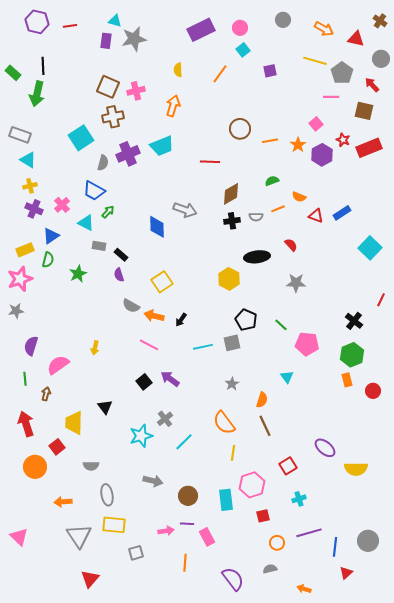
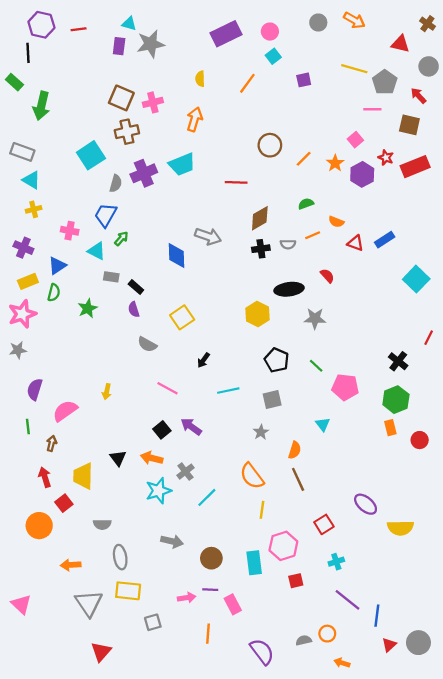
orange arrow: (324, 29) -> (354, 20), moved
black line: (43, 66) -> (28, 53), moved
orange line: (270, 141) -> (304, 159), turned -35
blue trapezoid: (94, 191) -> (106, 215), turned 90
pink cross: (62, 205) -> (70, 231), turned -35
purple cross: (34, 209) -> (23, 248), moved
gray star: (296, 283) -> (315, 318), moved
orange arrow: (154, 316) -> (152, 458), moved
gray square: (232, 343) -> (272, 400), moved
red arrow: (26, 424) -> (45, 477), moved, size x0.7
purple line: (309, 533) -> (348, 600), turned 55
gray circle: (368, 541) -> (418, 643), moved
orange circle: (277, 543) -> (327, 634), moved

